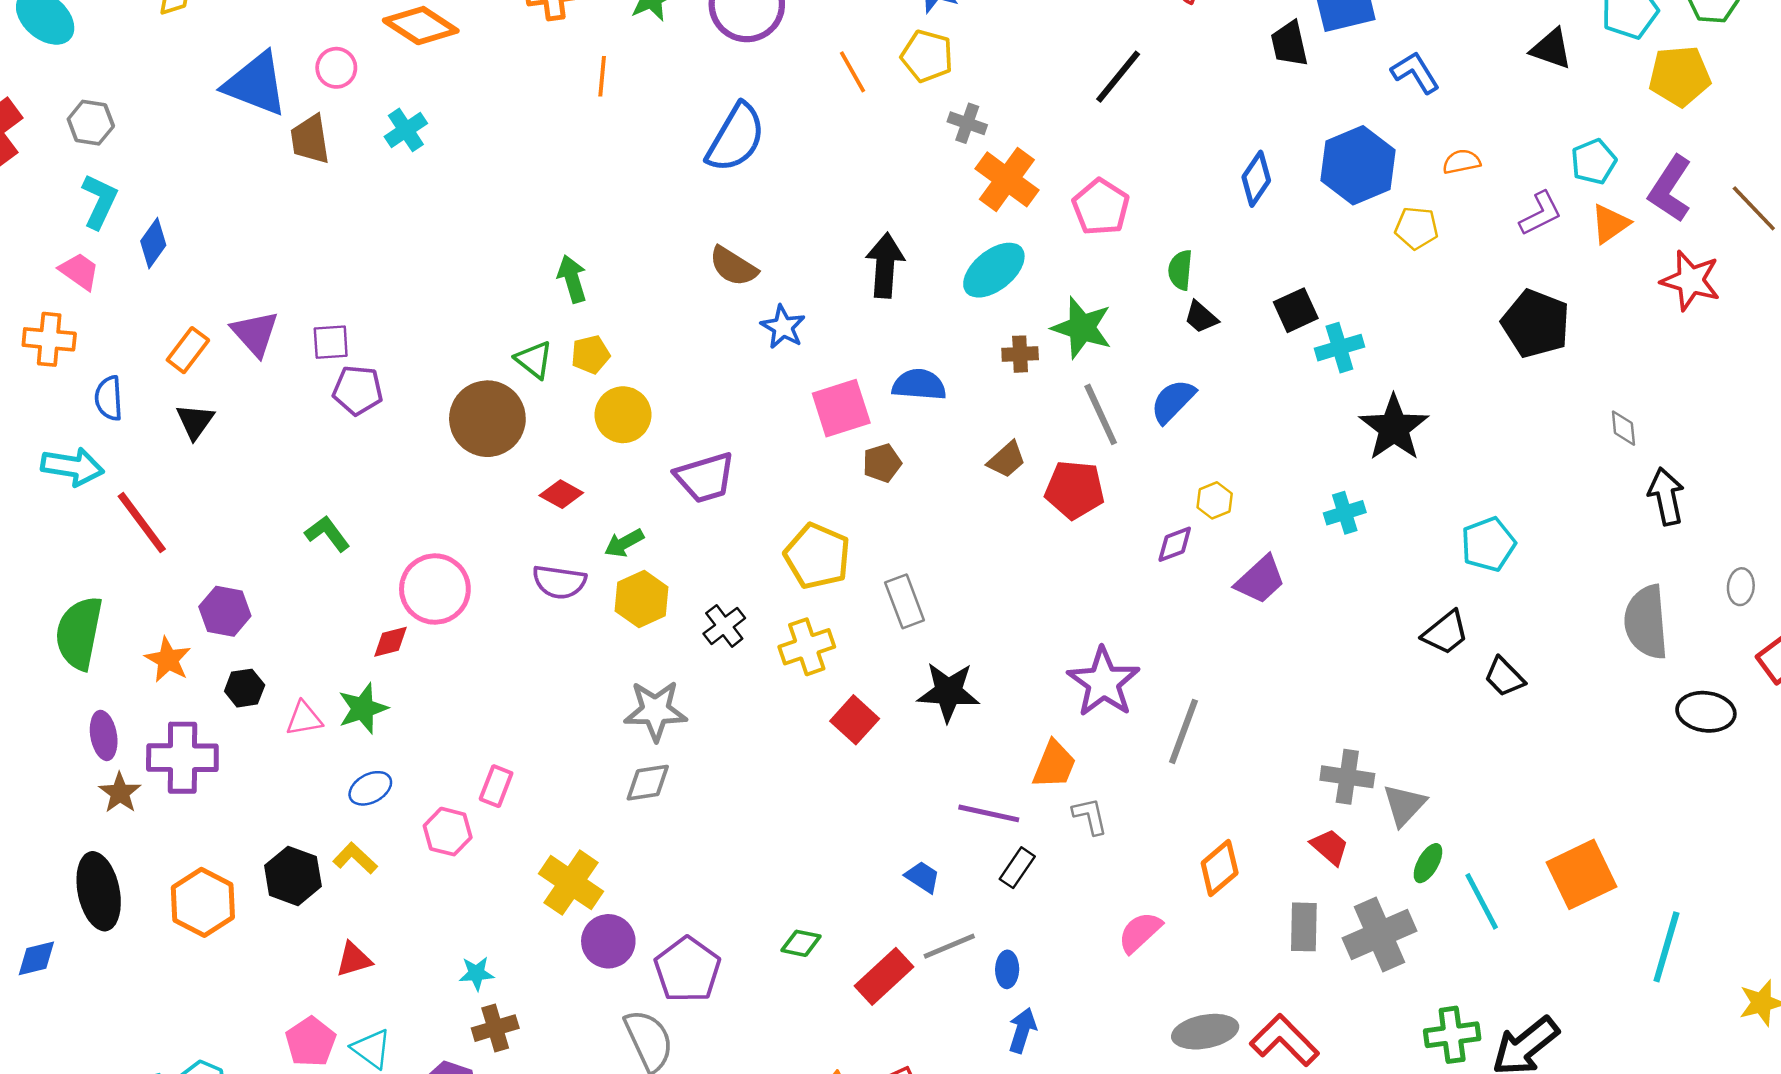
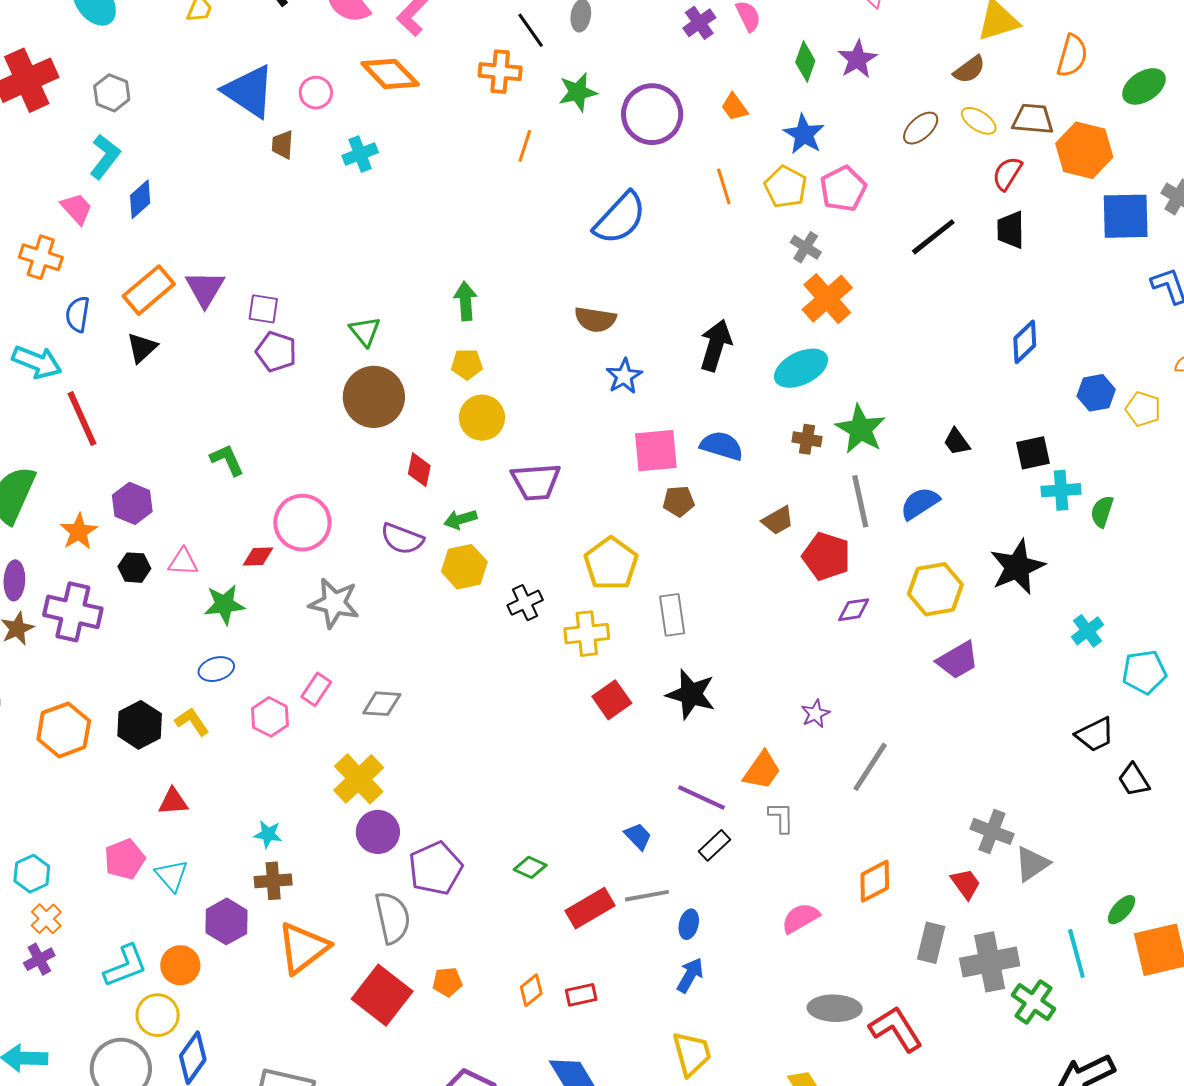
black trapezoid: (1289, 44) -> (1011, 230), moved
brown trapezoid: (310, 139) -> (282, 145), size x0.7
blue hexagon: (1358, 165) -> (1096, 393), moved, size x0.6
pink pentagon: (1101, 207) -> (843, 189), moved
brown semicircle: (733, 266) -> (595, 319), turned -36
green semicircle: (1180, 270) -> (1102, 512), moved
orange rectangle: (188, 350) -> (149, 290), size x1.4
green triangle: (534, 360) -> (365, 331), moved
black star: (1394, 428) -> (1017, 567), moved
red diamond: (561, 494) -> (419, 470), turned 60
yellow hexagon: (1215, 500) -> (935, 589), size x1.8
cyan cross: (1345, 513) -> (1087, 631), moved, turned -32
purple diamond: (1175, 544) -> (854, 610), moved
purple star: (1103, 682) -> (815, 714), size x0.5
gray star: (655, 711) -> (334, 603), moved
pink triangle: (304, 719) -> (183, 562), moved
gray diamond: (648, 783) -> (382, 704), moved
green ellipse: (1428, 863) -> (1122, 910), moved
green cross: (1452, 1035) -> (1034, 1002), moved, turned 30

